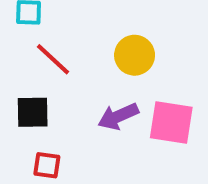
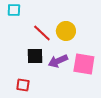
red line: (53, 59) -> (42, 33), moved
black square: (33, 112) -> (35, 56), moved

